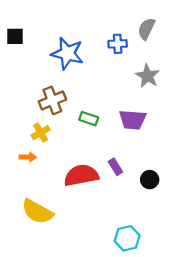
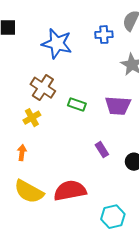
brown cross: (52, 100) -> (43, 88), turned -35
orange arrow: (28, 157) -> (22, 153), moved, turned -84
red semicircle: (81, 175) -> (70, 191), moved

